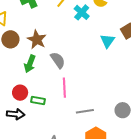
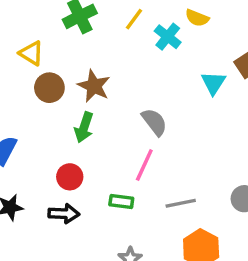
gray semicircle: (58, 60) -> (154, 122), moved
pink line: (64, 88) -> (144, 165), turned 30
green rectangle: (38, 101) -> (121, 202), moved

